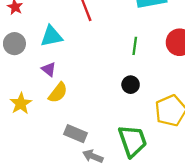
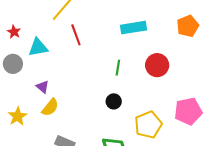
cyan triangle: (51, 36) -> (38, 47), moved

